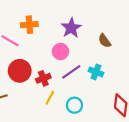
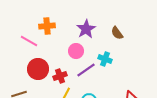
brown semicircle: (105, 41) -> (117, 33), moved
cyan cross: (96, 72) -> (105, 59), moved

